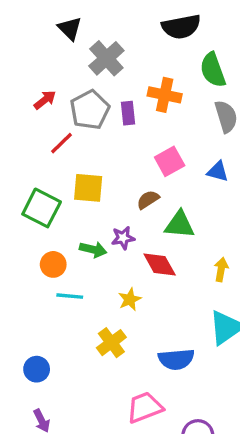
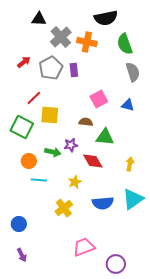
black triangle: (70, 28) -> (39, 19), turned -42
orange cross: (165, 95) -> (87, 42), moved
red line: (62, 143) -> (34, 98), moved
brown semicircle: (148, 200) -> (86, 122), turned 40
blue semicircle: (176, 359) -> (103, 203), moved

